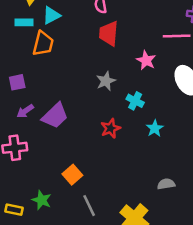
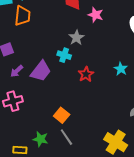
pink star: (146, 60) -> (96, 15), moved
cyan cross: (135, 101) -> (64, 55), moved
gray line: (89, 206) -> (66, 137), moved

